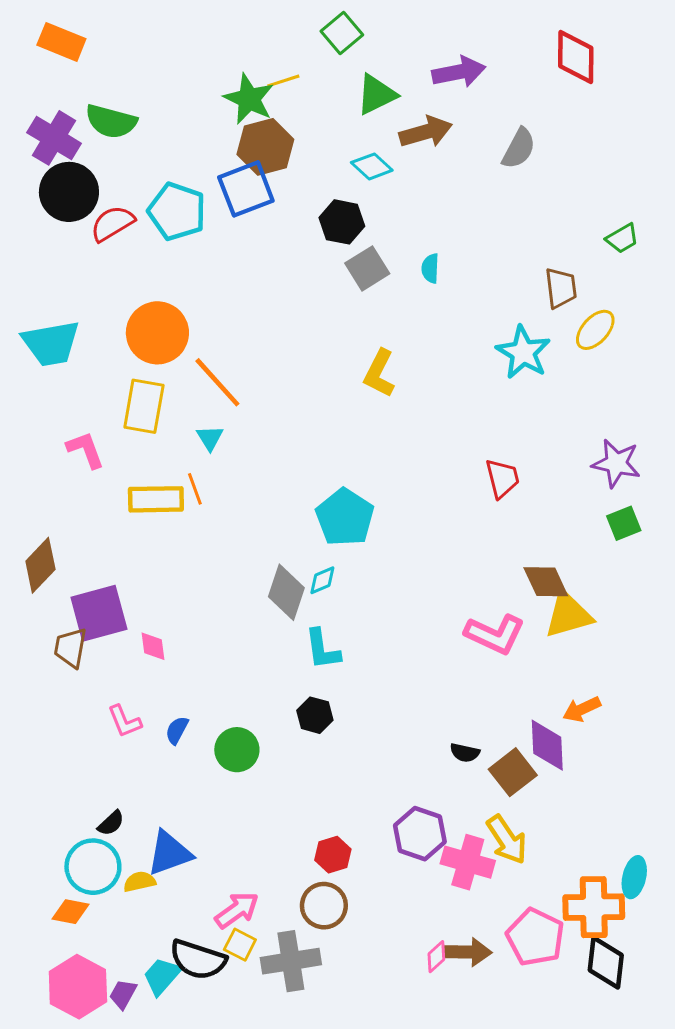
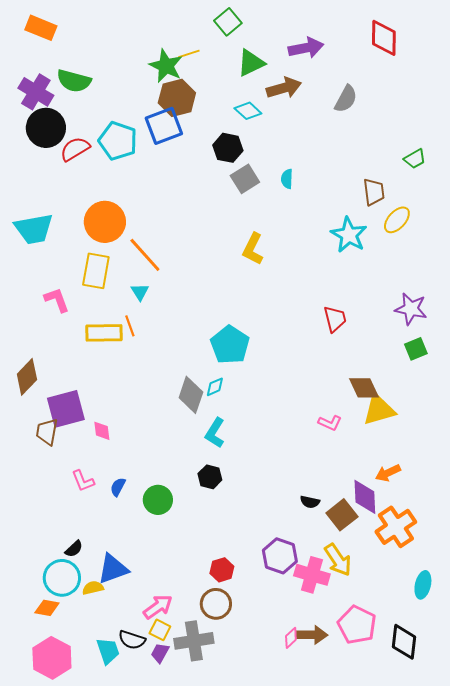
pink L-shape: (495, 634) -> (330, 423), size x0.6
cyan L-shape: (322, 649) -> (215, 433), turned 40
orange cross: (594, 907) -> (396, 527), moved, turned -33
black semicircle: (198, 960) -> (132, 640), size x0.7
cyan trapezoid: (162, 976) -> (108, 651), turned 120
purple trapezoid: (123, 994) -> (160, 653), moved

